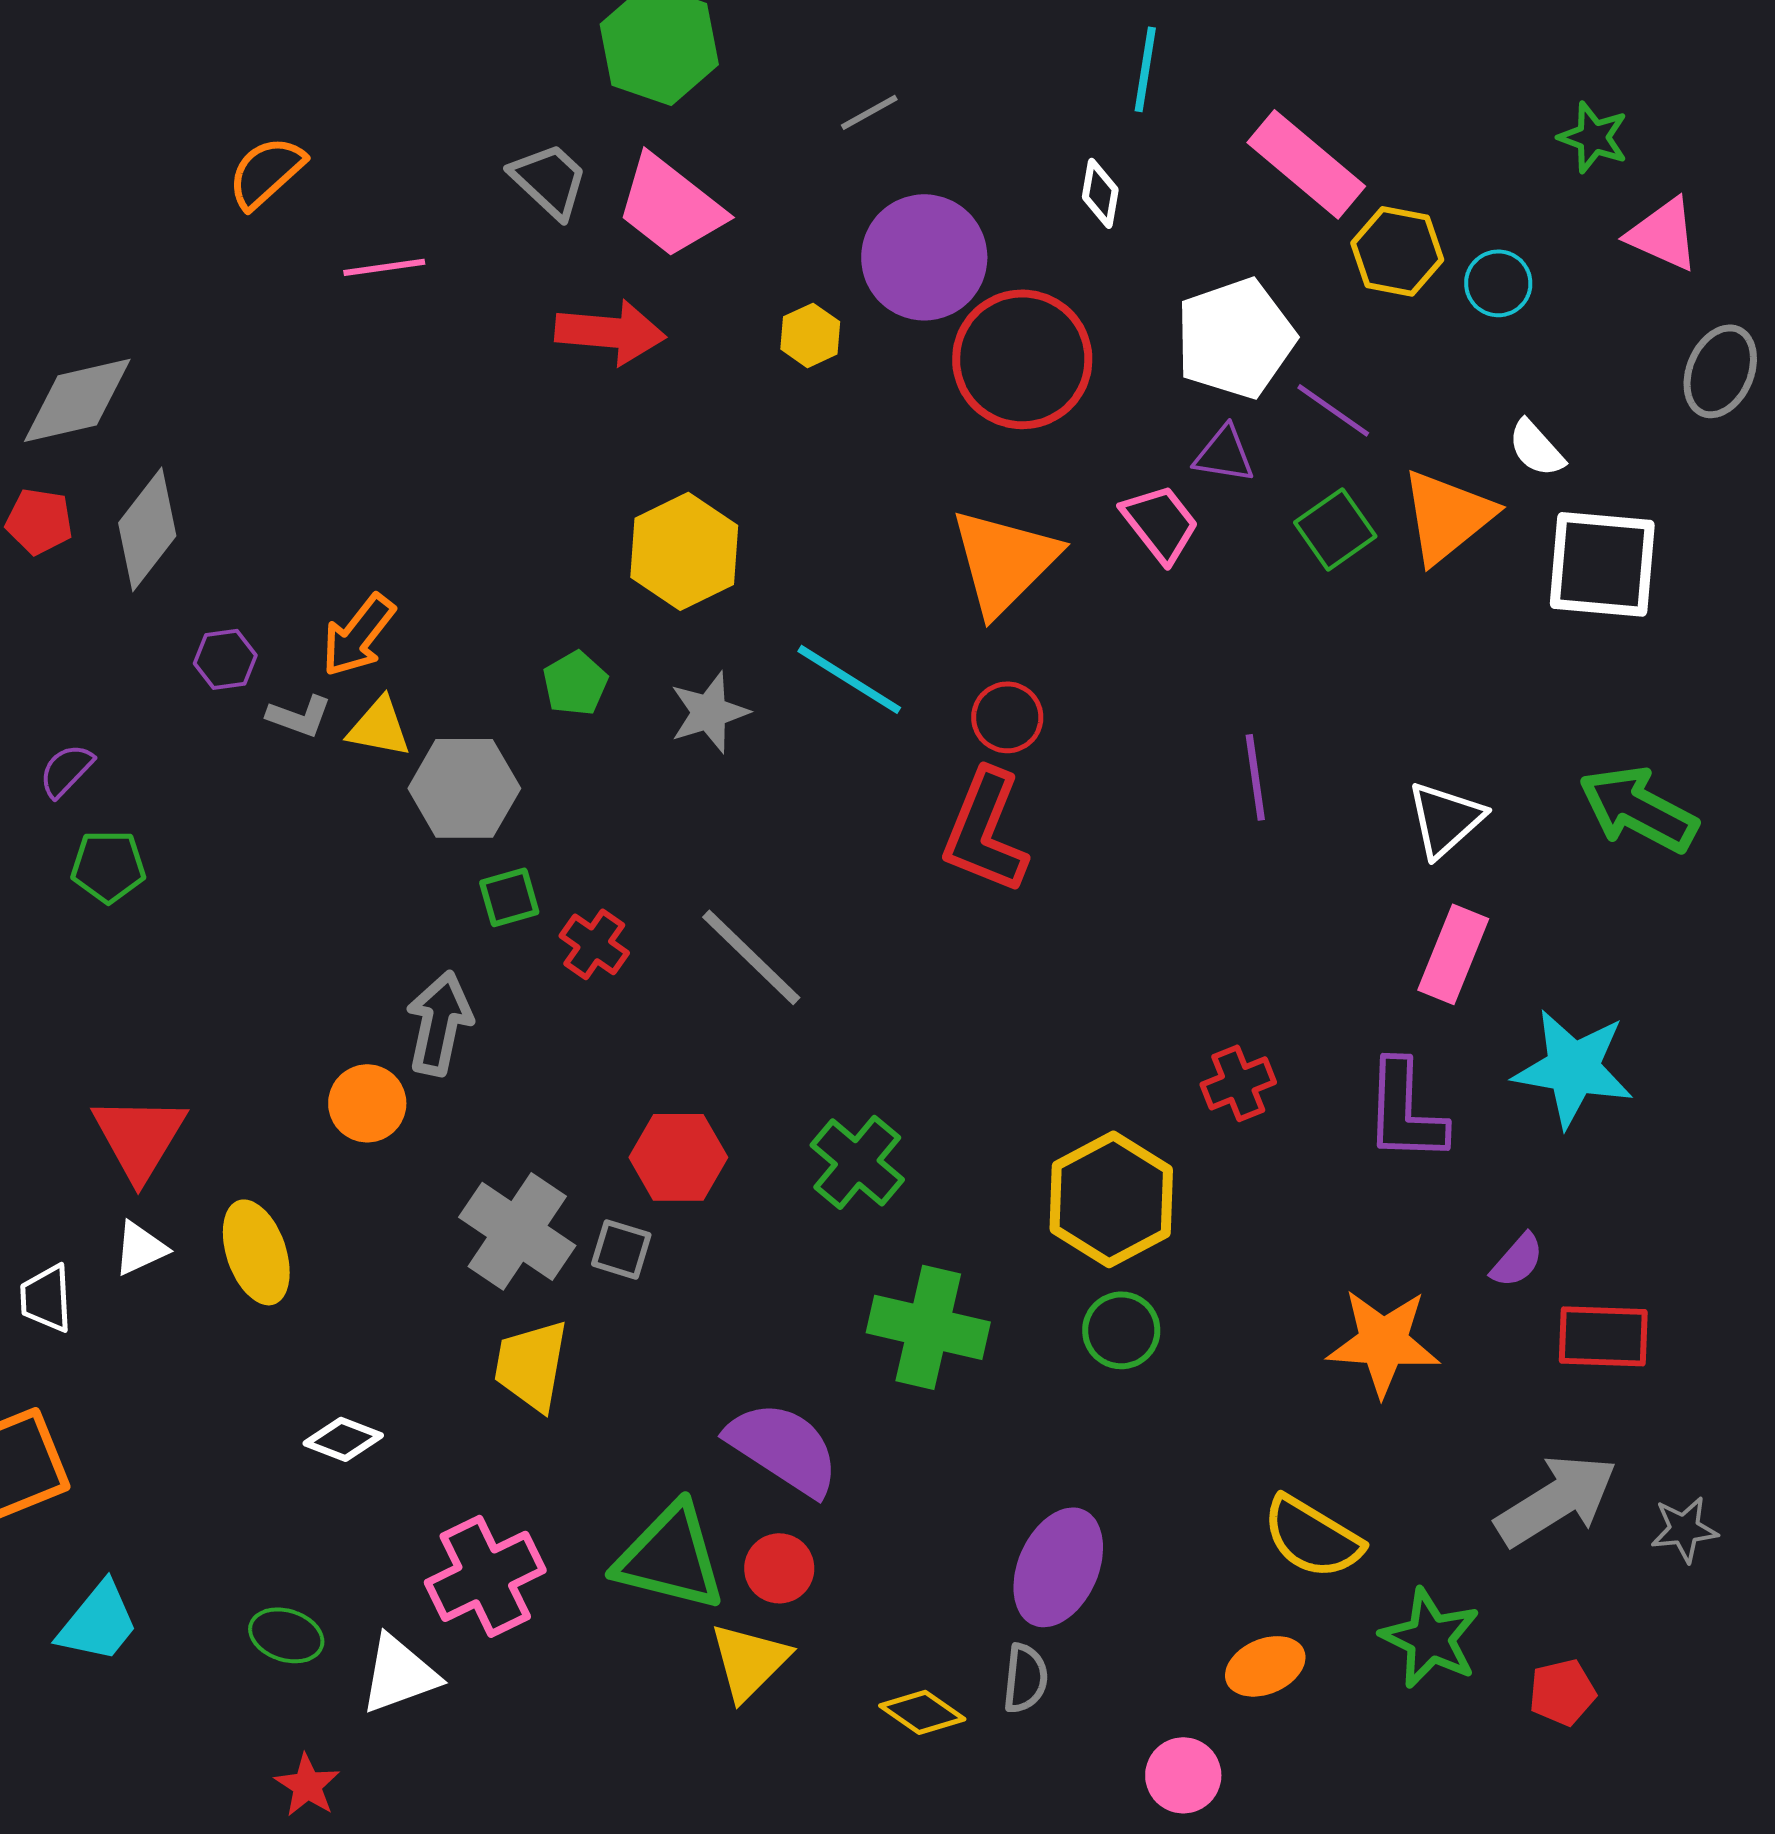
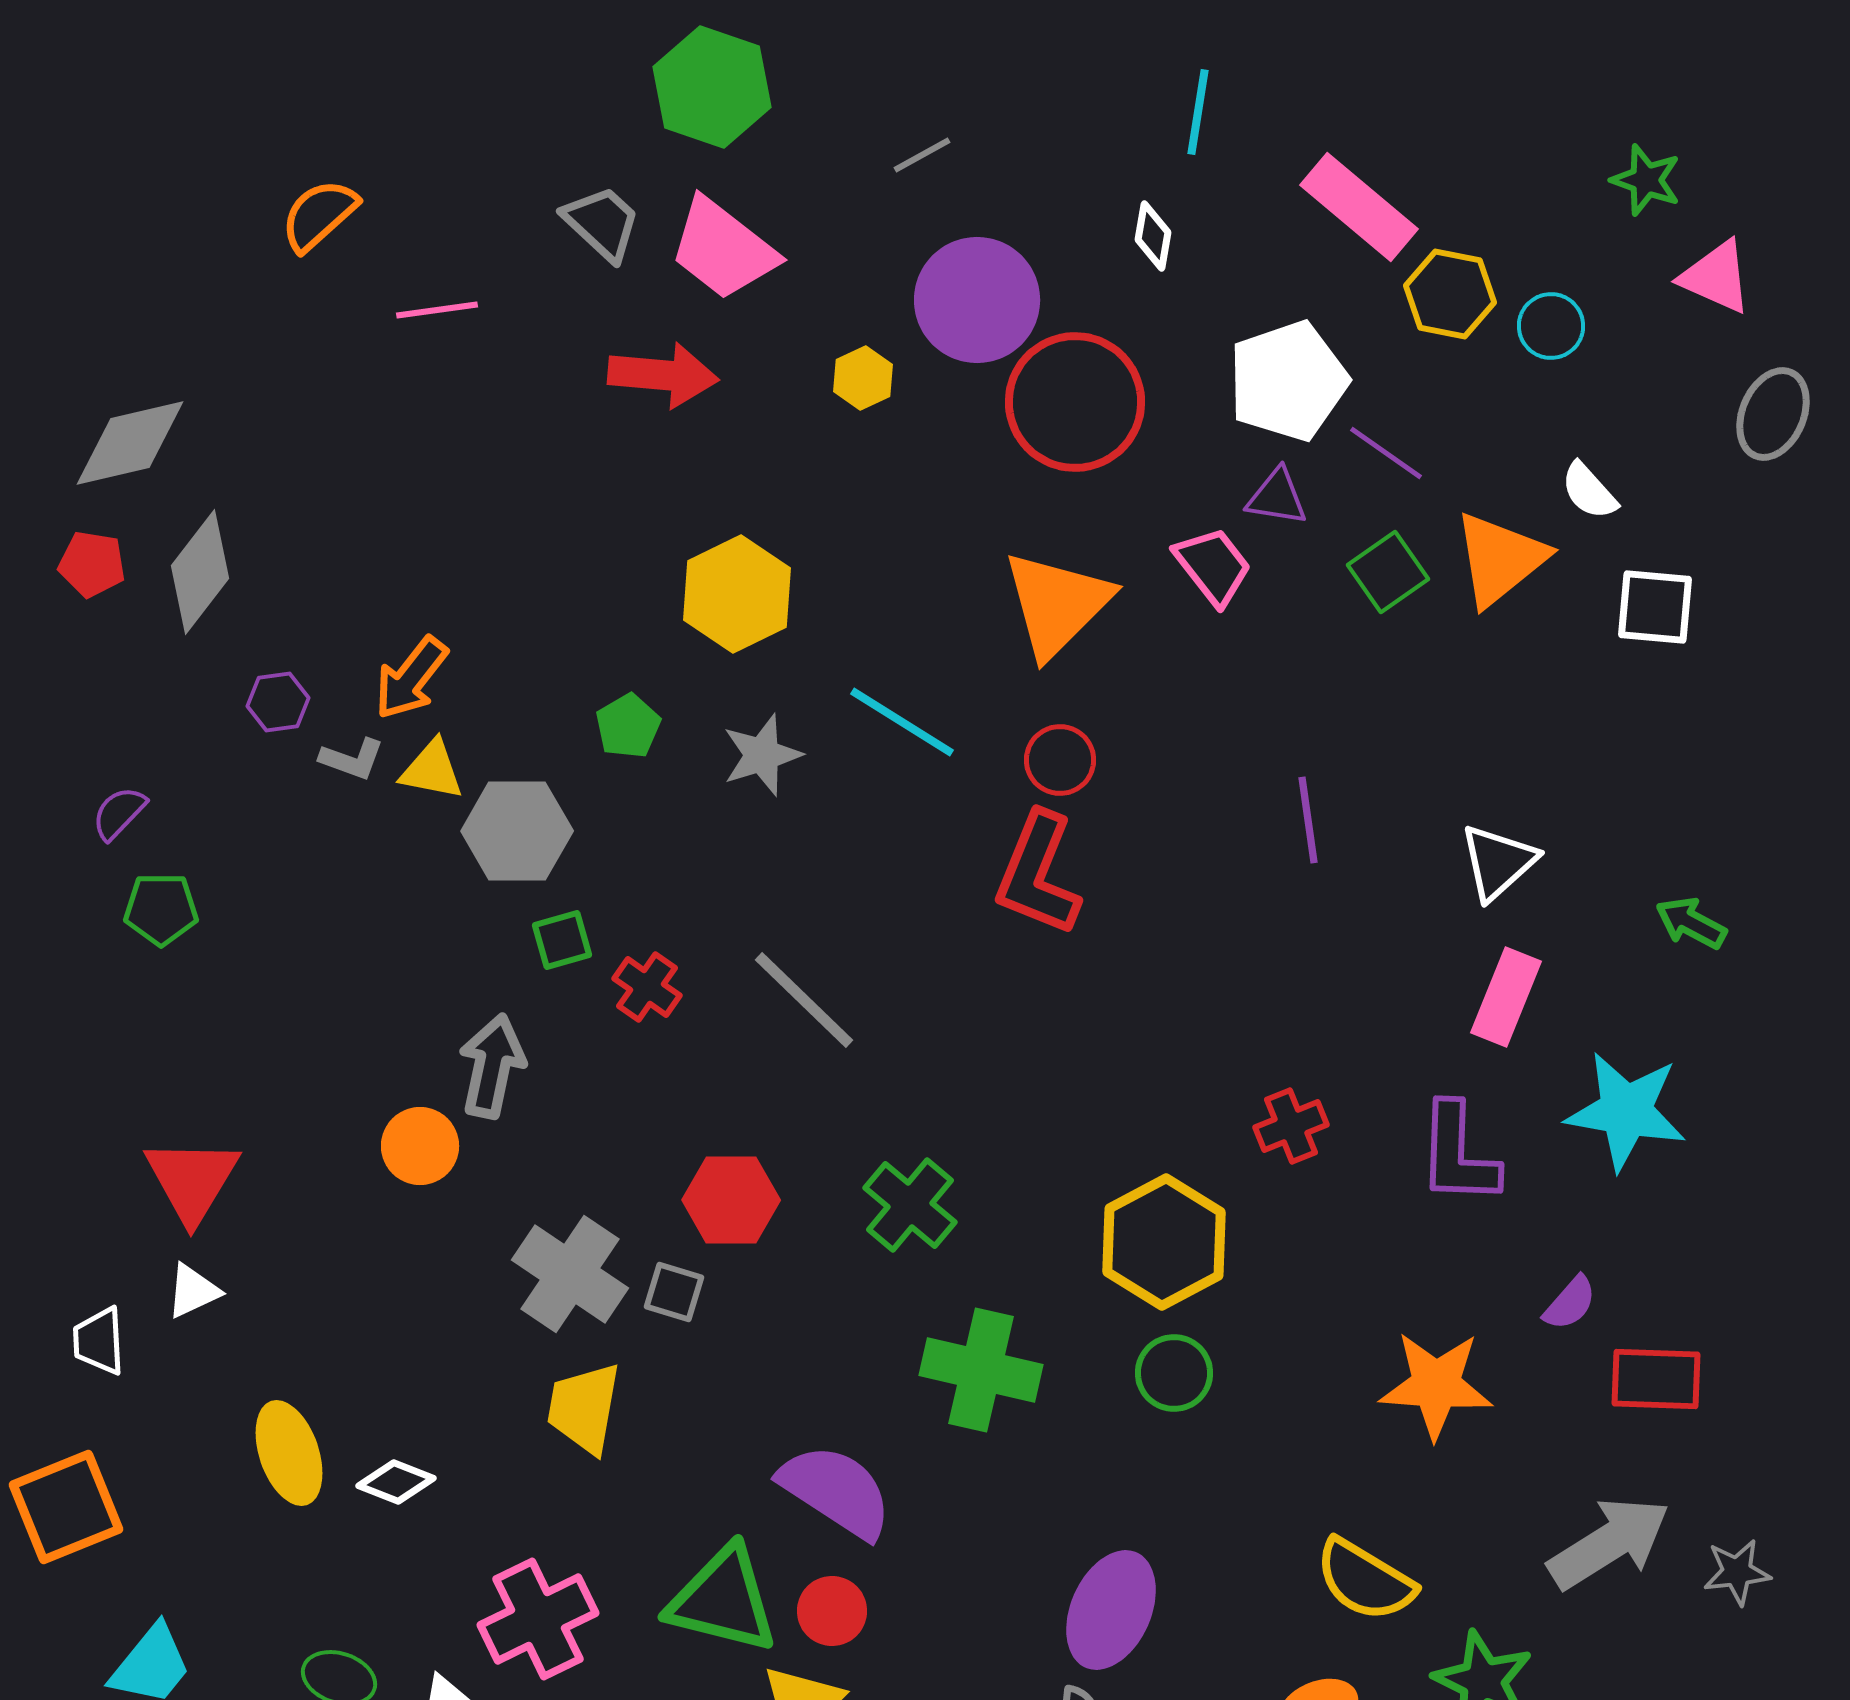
white square: (1602, 564) -> (1655, 607), size x0.7
green arrow: (1638, 809) -> (1691, 923), moved, size x0.6
yellow ellipse: (256, 1252) -> (289, 1453), moved

